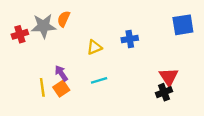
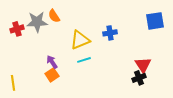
orange semicircle: (64, 19) -> (54, 16), turned -56
yellow triangle: (94, 47) -> (80, 40), size x1.5
cyan line: (99, 80) -> (84, 60), moved
yellow line: (42, 87) -> (13, 83), moved

